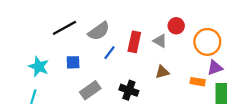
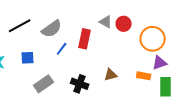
gray triangle: (160, 41) -> (106, 22), moved
brown triangle: (162, 72) -> (111, 75), moved

